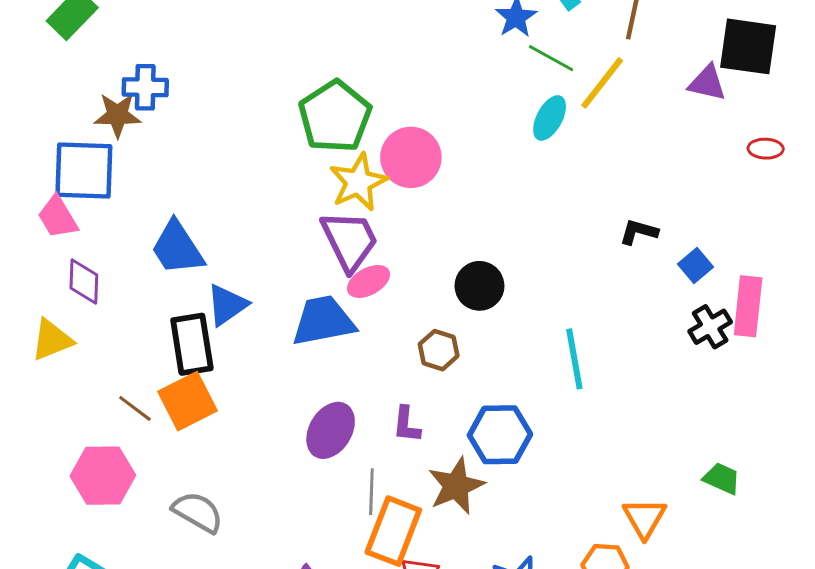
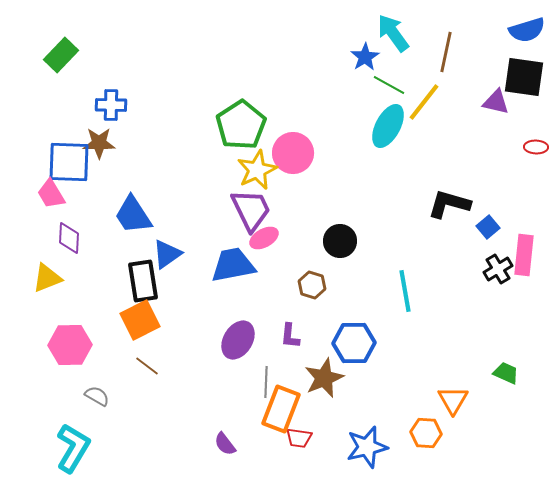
brown star: (117, 115) -> (99, 143), moved
cyan ellipse: (550, 118) -> (388, 126), size x1.4
black L-shape: (639, 232) -> (449, 204), size x1.6
brown line: (135, 408) -> (147, 366), moved
pink hexagon: (103, 476) -> (70, 345), moved
gray semicircle: (198, 512) -> (97, 396), moved, size x0.7

